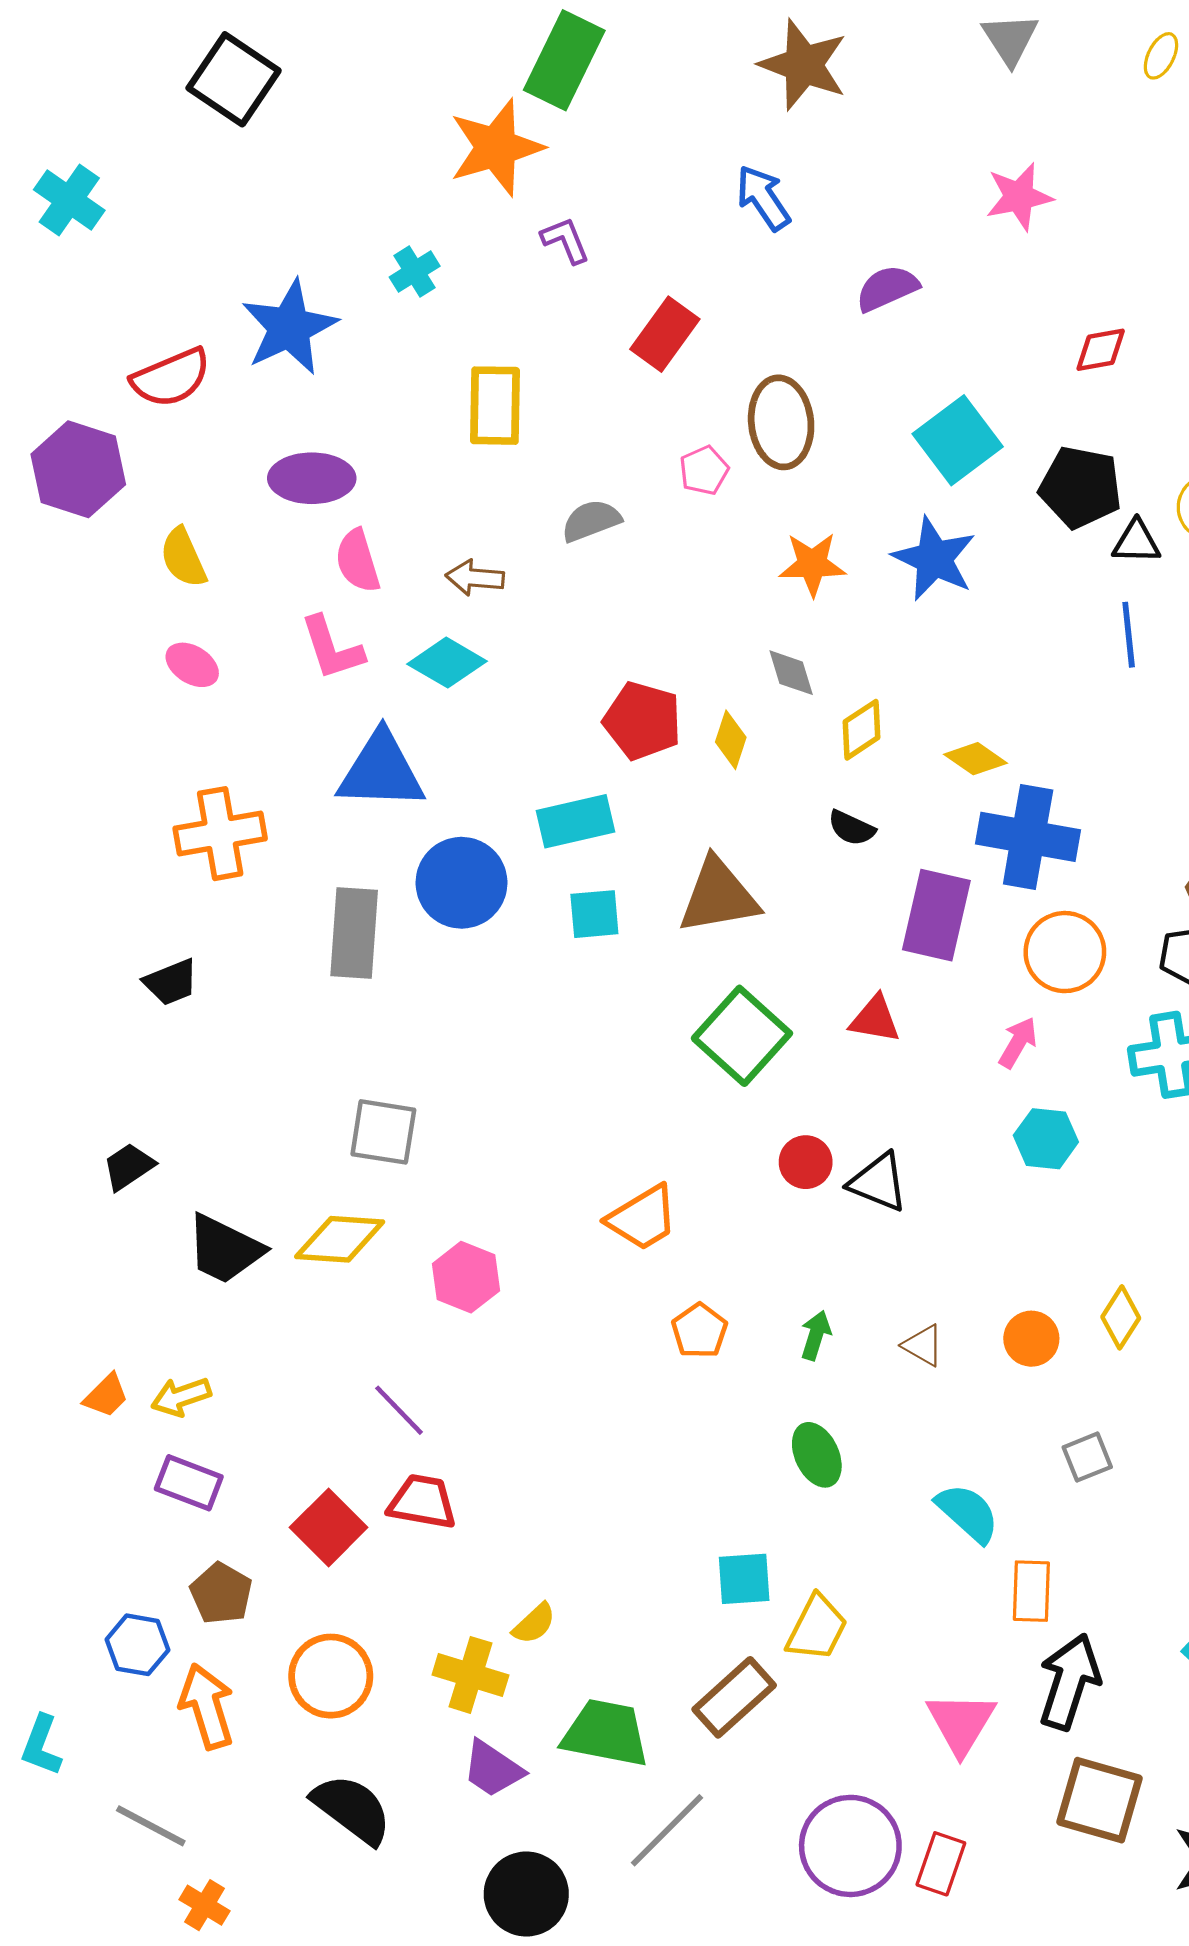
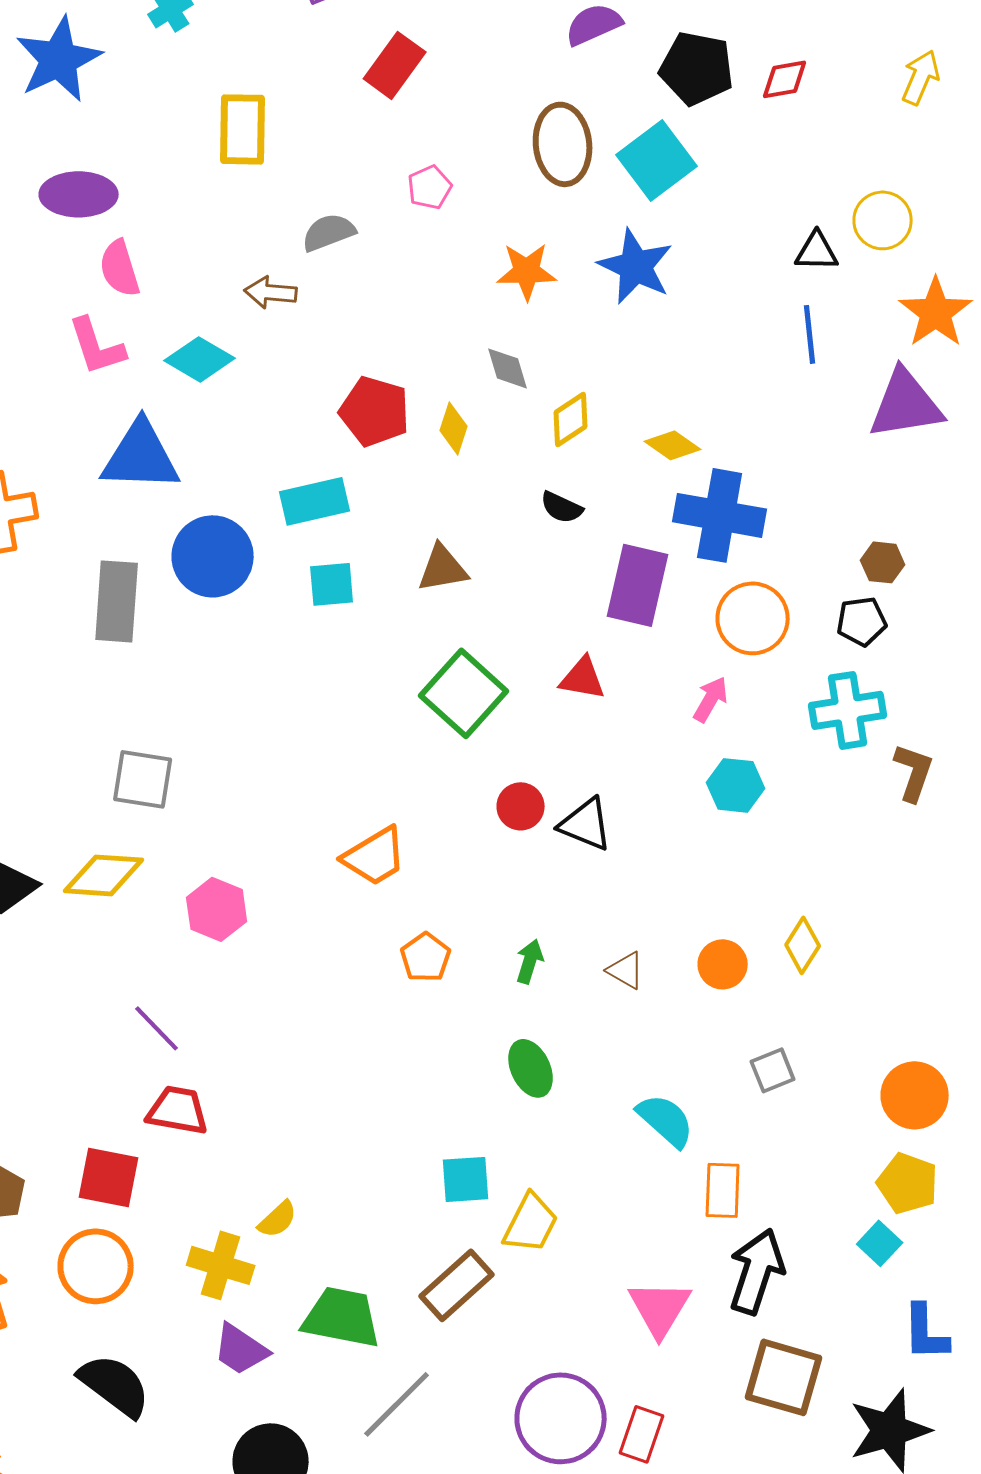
brown ellipse: (781, 422) -> (563, 144), moved
black pentagon: (1081, 487) -> (697, 68), moved
brown arrow: (475, 578) -> (271, 292), moved
brown triangle: (718, 896) -> (443, 568), size x0.7
red square: (329, 1527) -> (109, 1177), moved, turned -34

